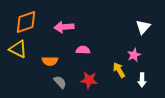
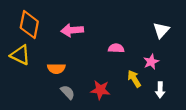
orange diamond: (26, 22) -> (29, 25), turned -60
pink semicircle: (83, 50) -> (116, 48), moved

